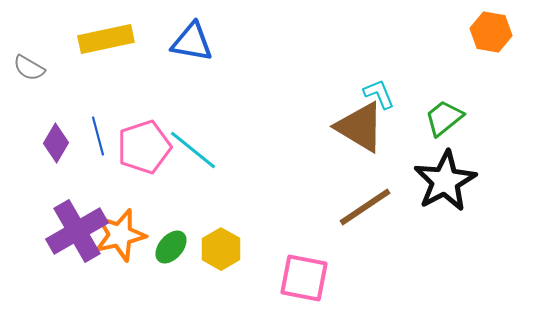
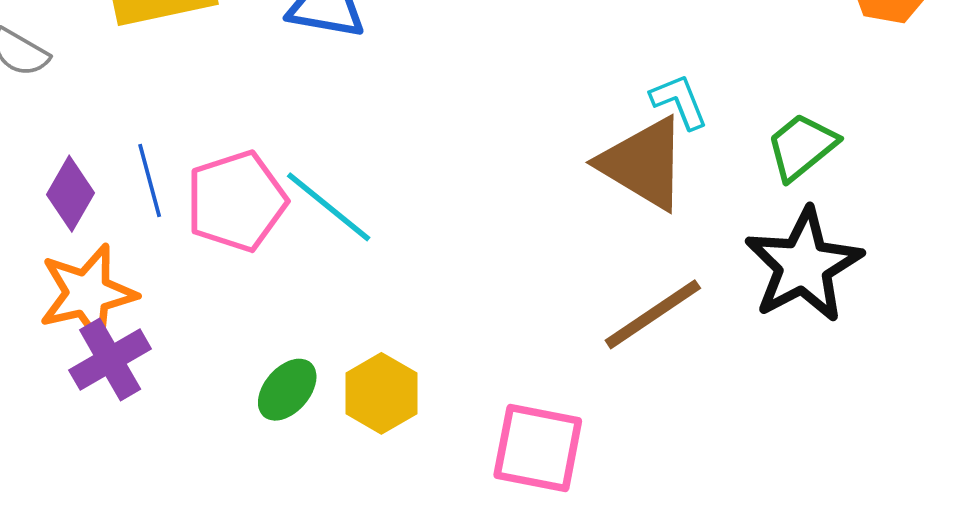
purple cross: (77, 231) -> (110, 359), size x0.7
orange star: (120, 235) -> (87, 294), moved

